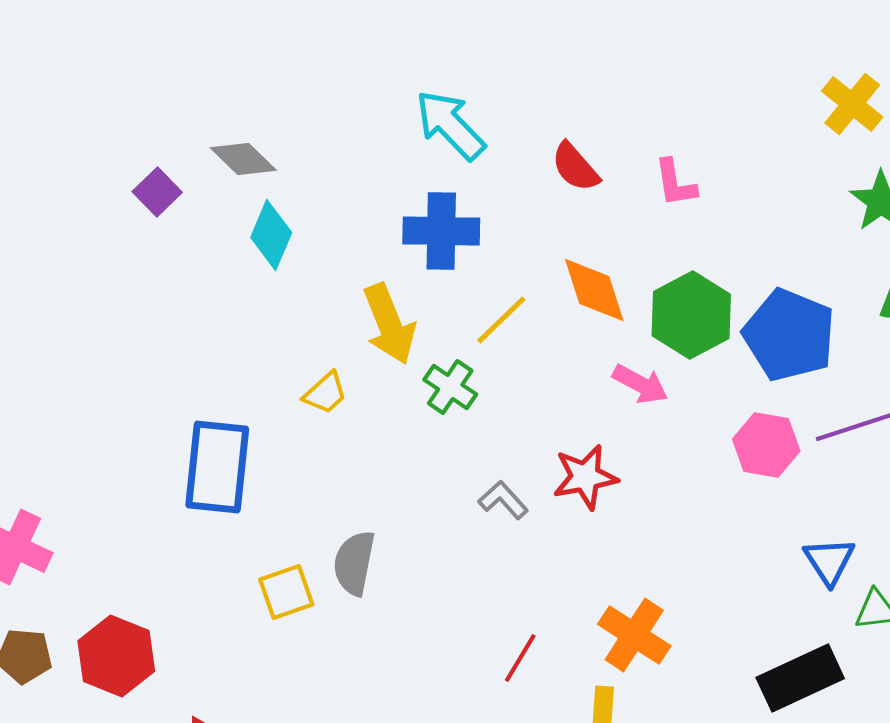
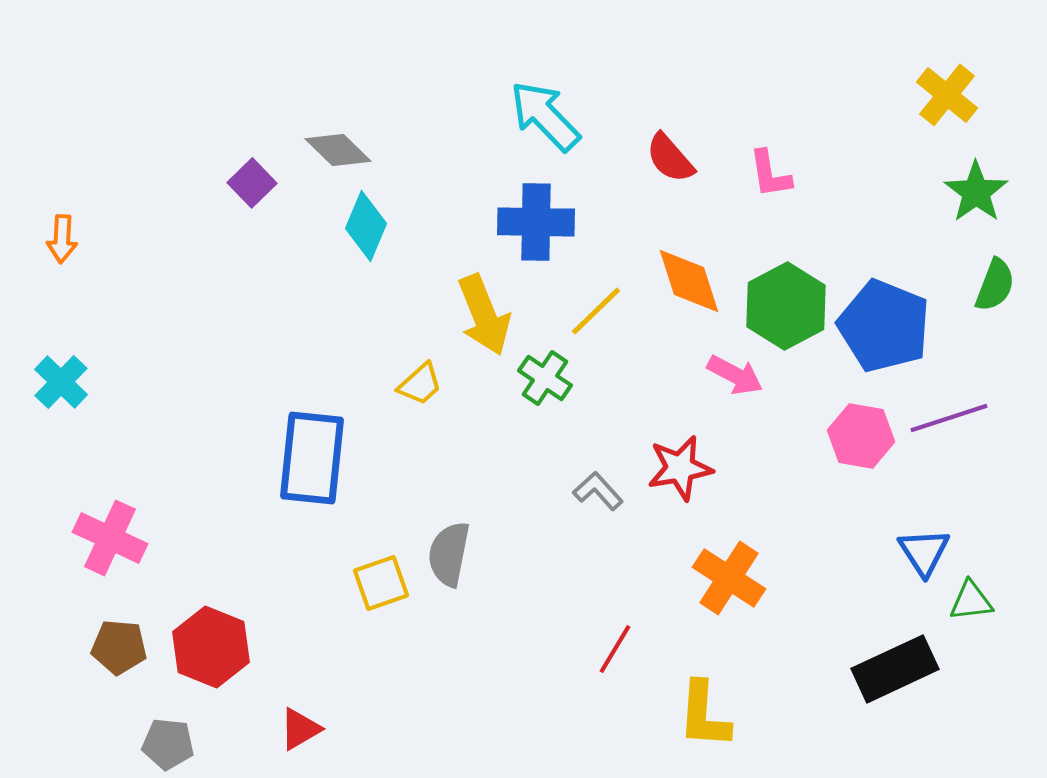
orange cross: (634, 635) -> (729, 578), moved

